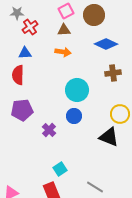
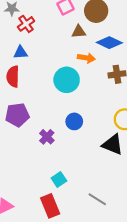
brown triangle: (64, 30) -> (79, 32), moved
orange arrow: (63, 52) -> (86, 58), moved
cyan circle: (77, 90) -> (67, 80), moved

